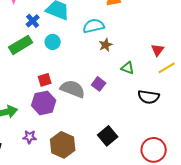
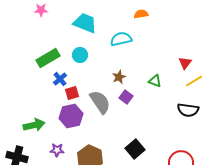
blue cross: (33, 21) -> (60, 79), moved
brown star: (106, 45) -> (119, 77), moved
gray semicircle: (73, 89) -> (100, 102), turned 35
black semicircle: (149, 97) -> (188, 110), moved

